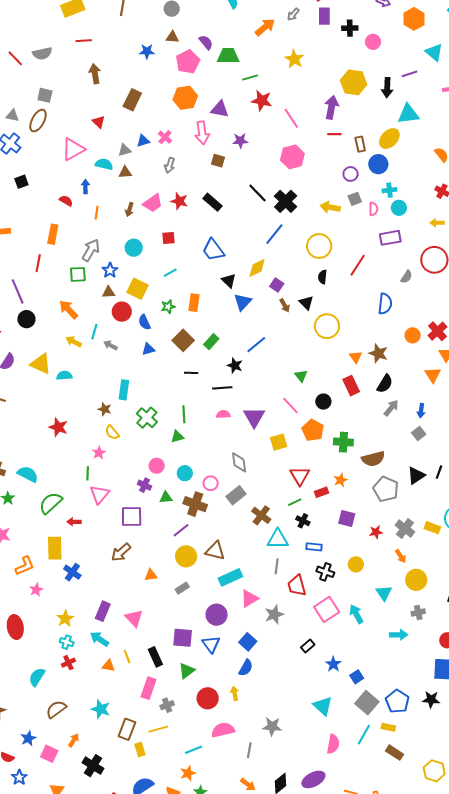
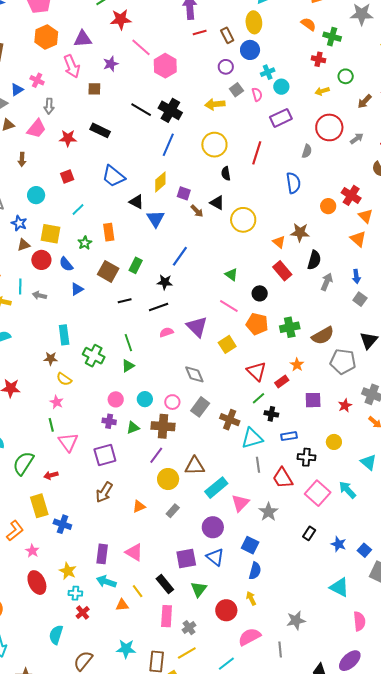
pink line: (291, 118) -> (141, 47), moved
yellow ellipse: (389, 139) -> (254, 22), turned -35
pink trapezoid: (153, 203) -> (37, 129), moved
red ellipse: (15, 627) -> (37, 583), moved

